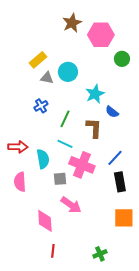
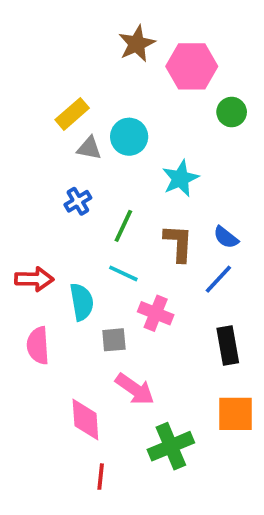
blue semicircle: (112, 112) -> (226, 237), moved
blue line: (115, 158) -> (218, 279), moved
pink cross: (82, 165) -> (156, 313), size x0.7
green cross: (100, 254) -> (171, 446), moved, size x1.6

